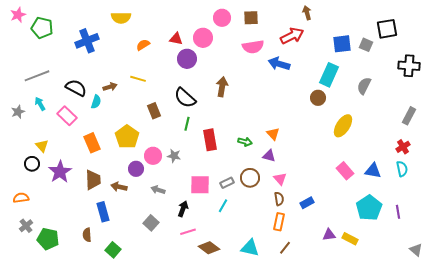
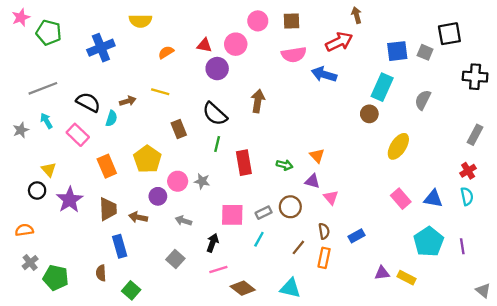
pink triangle: (280, 179) -> (331, 197), moved
brown line: (285, 248) -> (298, 247), moved

